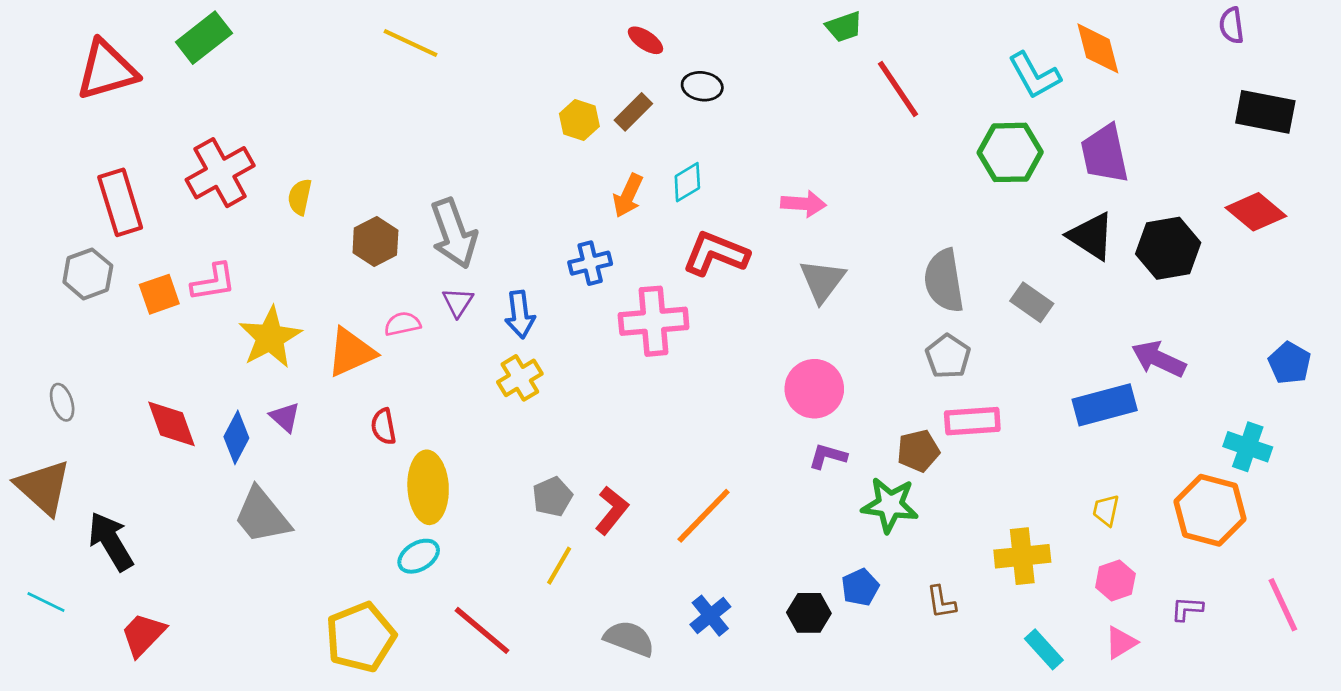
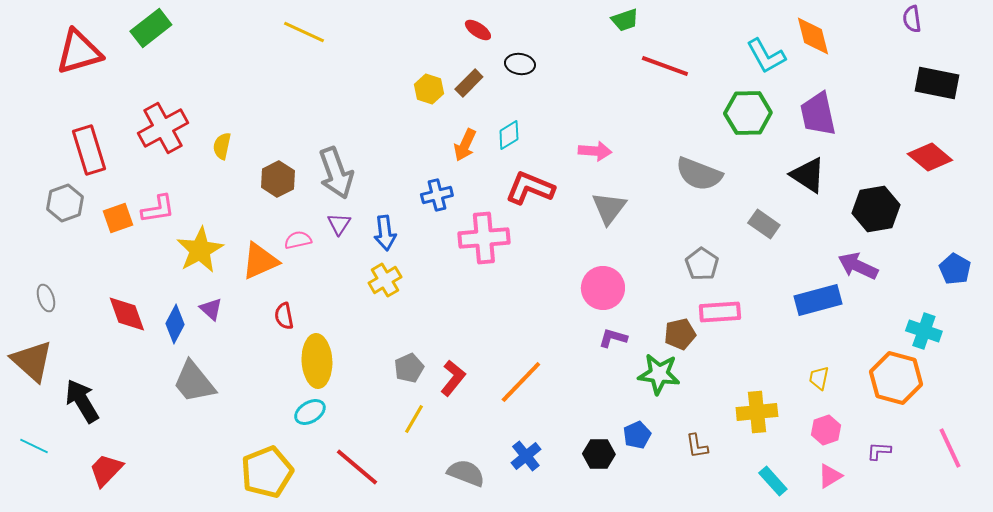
red line: (898, 89) -> (665, 66), turned -36
black hexagon: (1168, 248) -> (876, 209), moved
gray semicircle: (944, 281) -> (699, 174), moved, turned -60

